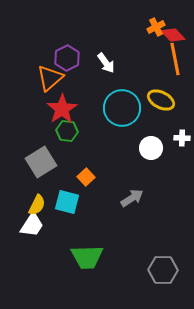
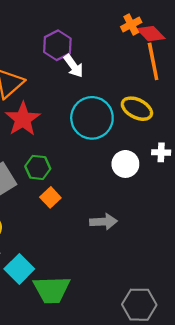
purple hexagon: (67, 58) -> (57, 45), moved
green hexagon: (67, 131) -> (38, 167), moved
gray arrow: (132, 198) -> (104, 222), turned 30
cyan square: (67, 202) -> (19, 269), moved, turned 30

